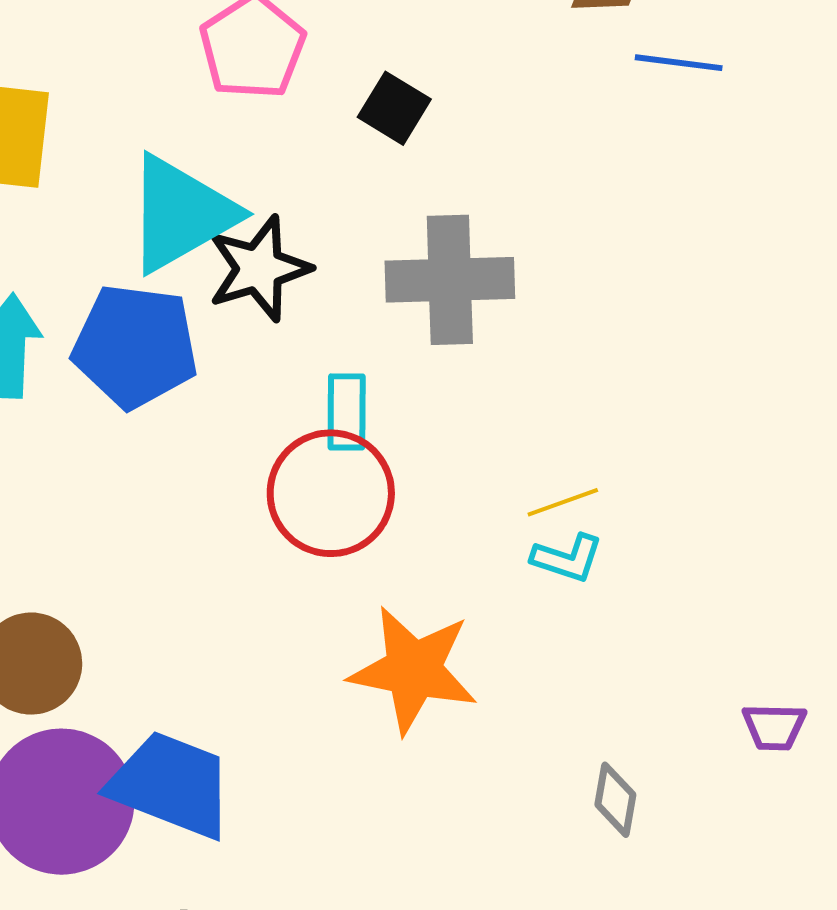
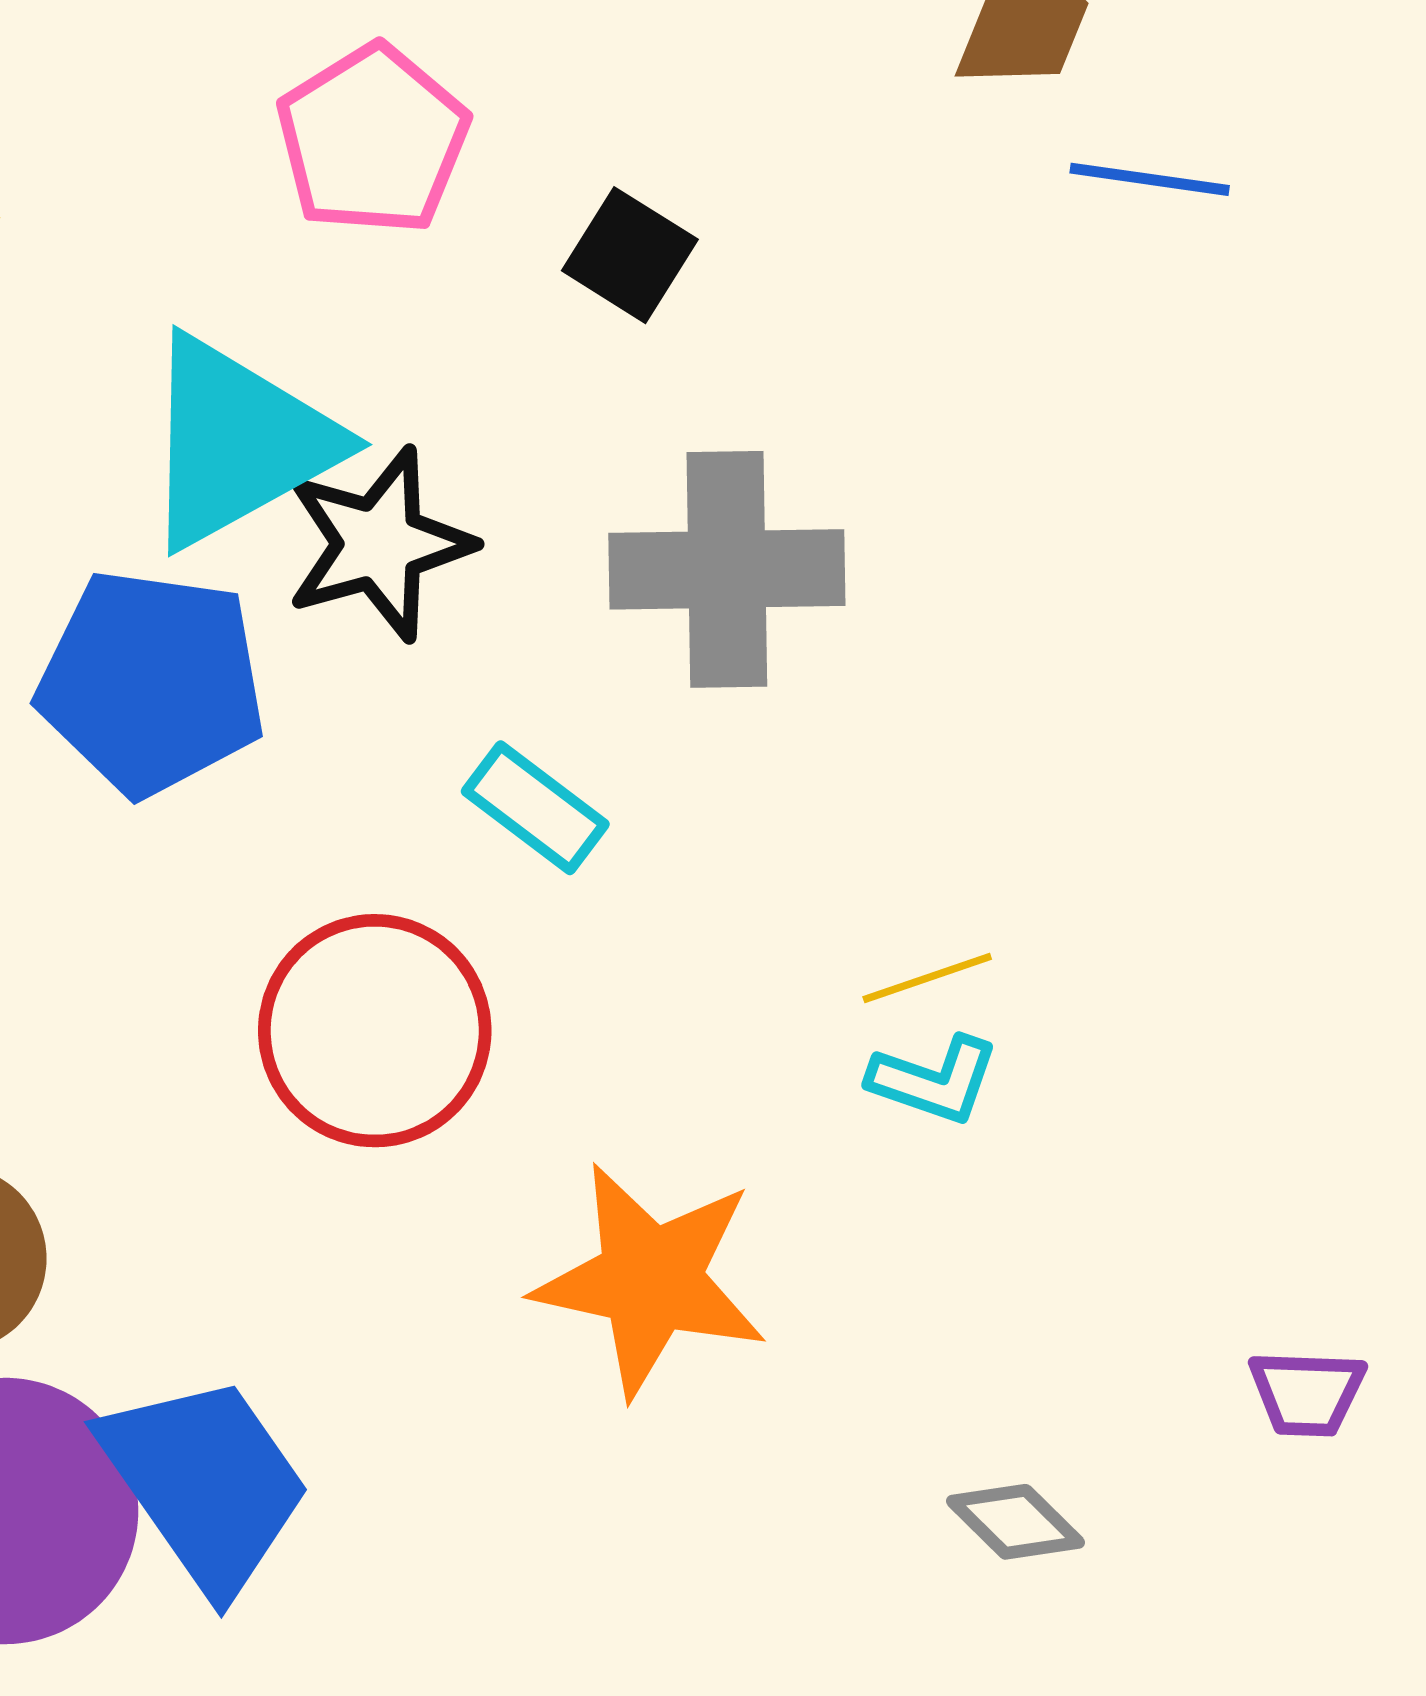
cyan rectangle: (347, 412) -> (535, 808), turned -54
red circle: (331, 493) -> (375, 1031), moved
blue trapezoid: (171, 785) -> (206, 1483), turned 33
gray diamond: (615, 800) -> (1016, 1522), turned -56

